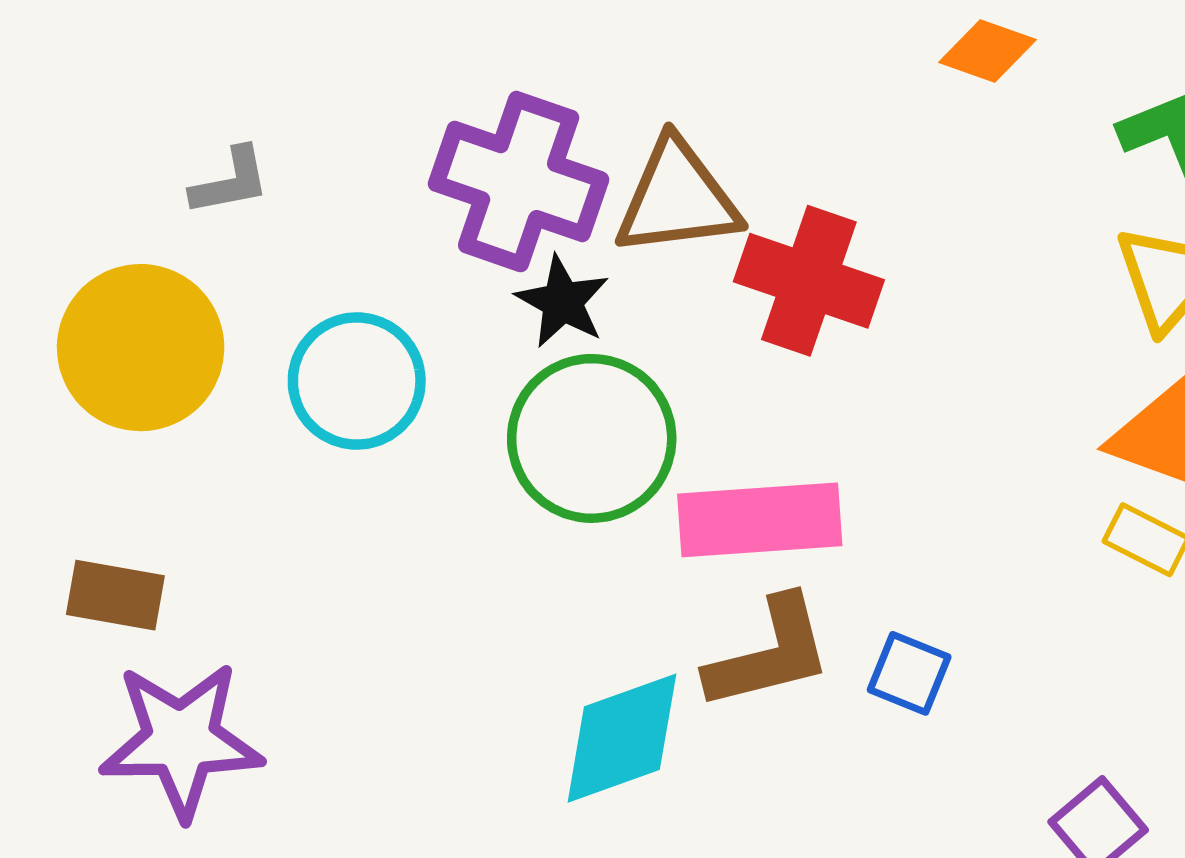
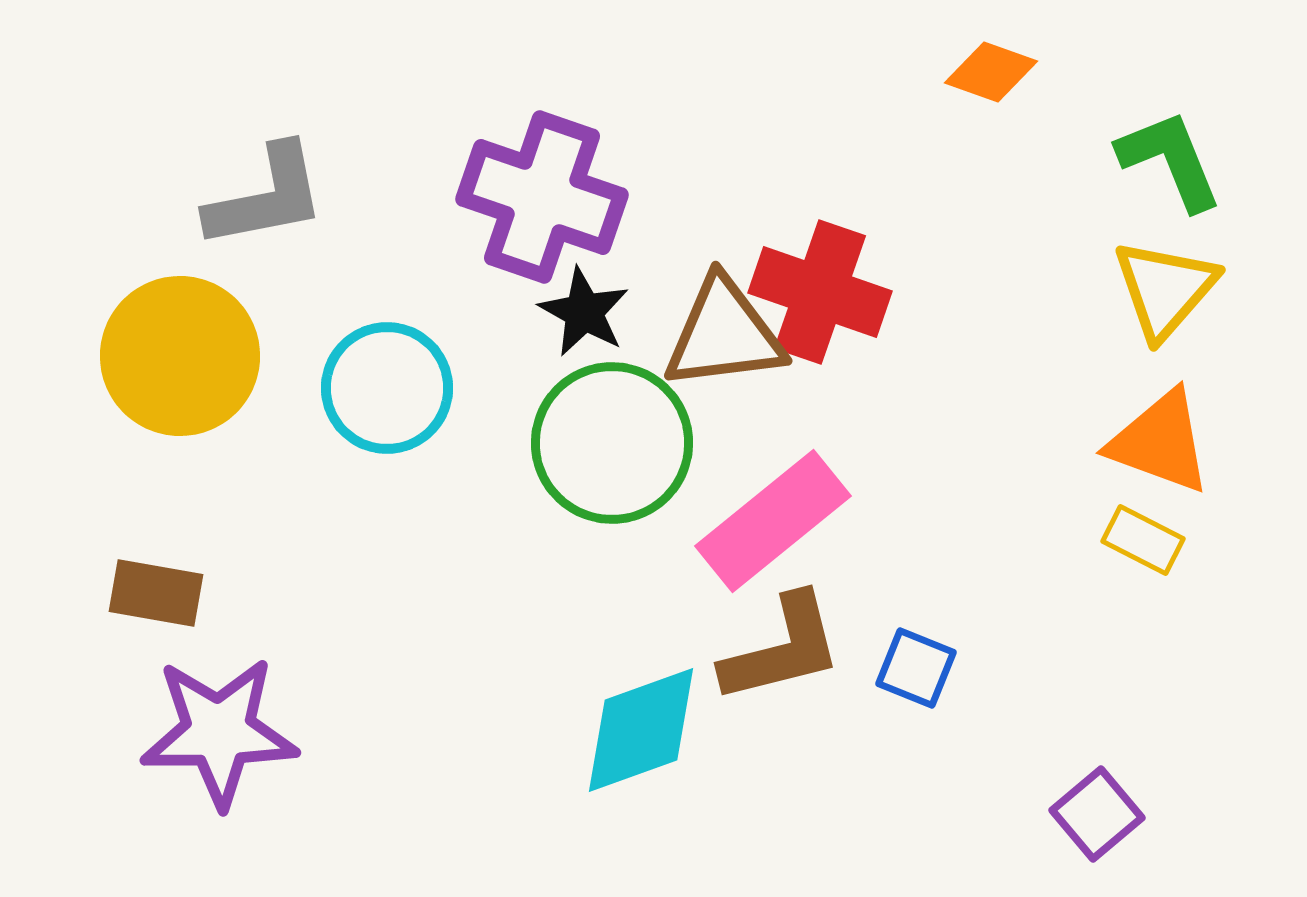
gray L-shape: (230, 182) -> (266, 197), size x1.6
brown triangle: (677, 198) -> (724, 334), moved
pink rectangle: (760, 520) -> (773, 521), turned -35

